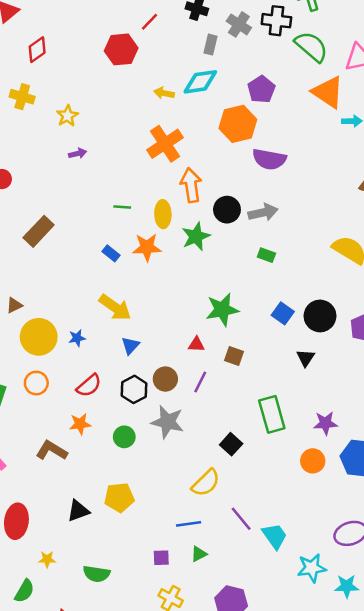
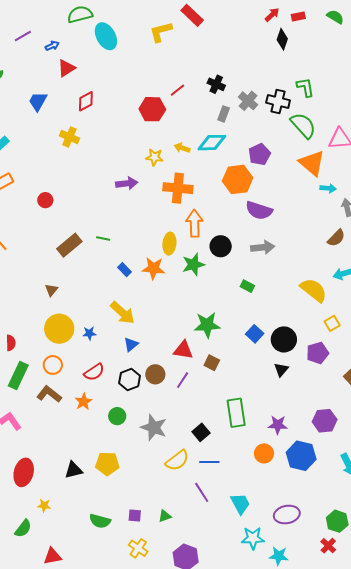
yellow star: (67, 116) -> (154, 157), moved, turned 30
orange cross: (165, 144) -> (178, 188), turned 32
purple arrow: (78, 153) -> (127, 183), moved, size x1.5
green line: (122, 207) -> (103, 239), moved
gray arrow: (263, 212) -> (263, 247), moved
brown triangle: (14, 305) -> (51, 290), moved, turned -32
red triangle: (196, 345) -> (183, 350), size x1.5
black triangle: (305, 358) -> (281, 370), moved
gray star: (168, 422) -> (154, 427), moved
orange star: (80, 424) -> (83, 402), turned -30
brown L-shape: (52, 450) -> (49, 394), moved
blue line: (189, 524) -> (209, 462), moved
cyan trapezoid: (275, 536) -> (240, 504), moved
green semicircle: (97, 574) -> (100, 521), moved

